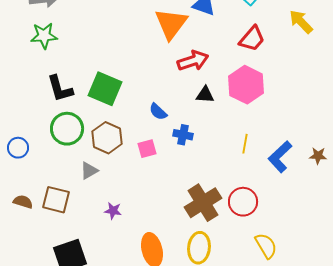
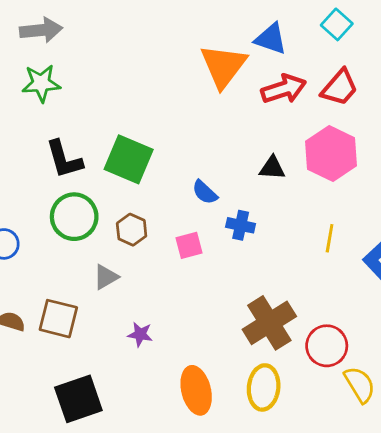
red arrow: (193, 61) -> (284, 89), moved
brown hexagon: (107, 138) -> (132, 230), size x0.7
red circle: (243, 202) -> (327, 346), moved

